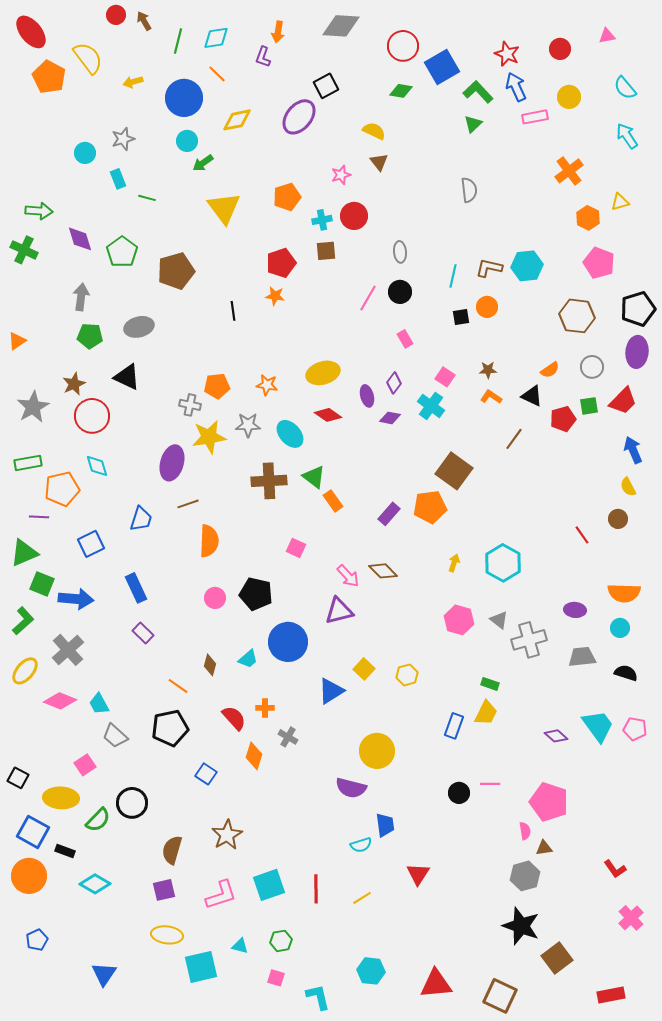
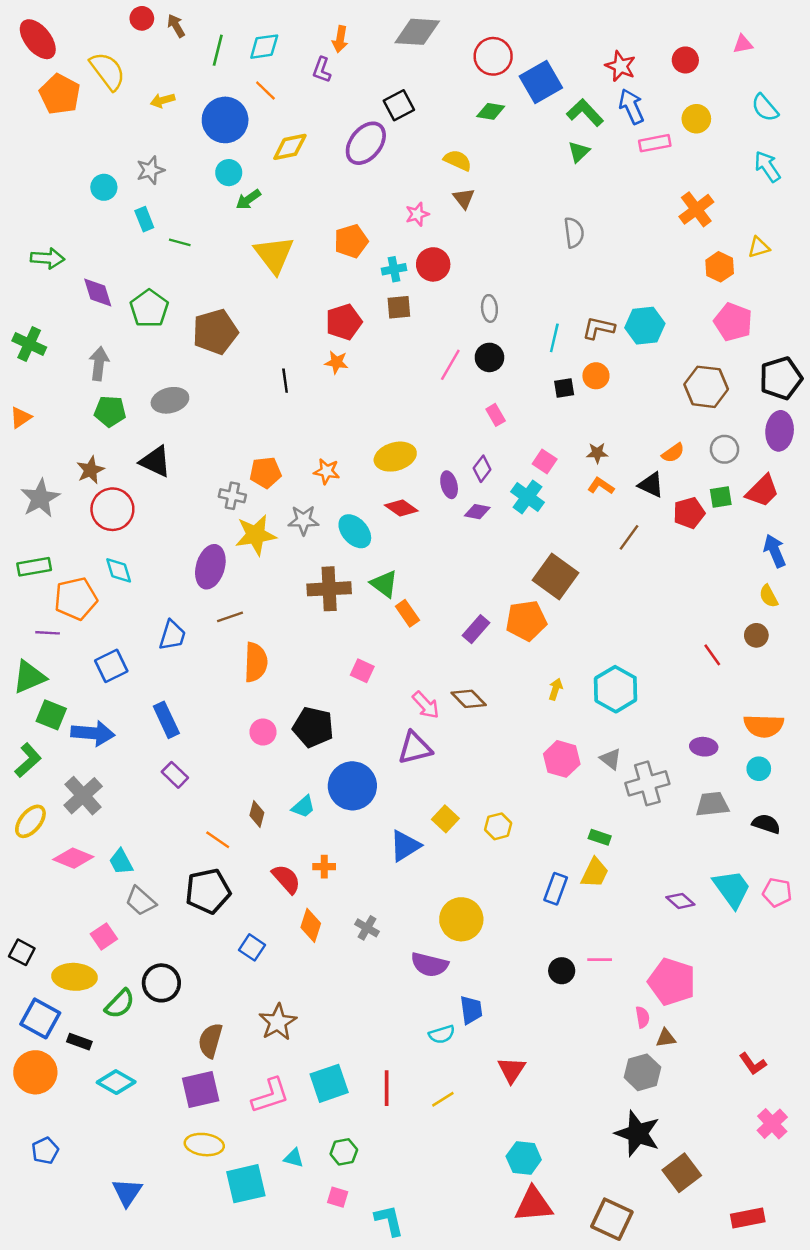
green cross: (24, 250) -> (29, 344), moved
gray cross: (288, 737) -> (367, 928), moved
purple square: (164, 890) -> (201, 1089), size x1.4
cyan hexagon: (371, 971) -> (524, 1158), moved

